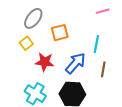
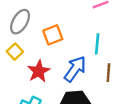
red star: (45, 62) -> (39, 71), turned -30

